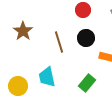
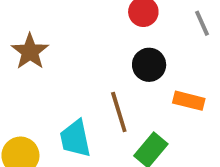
brown line: (59, 42) -> (119, 112), moved

